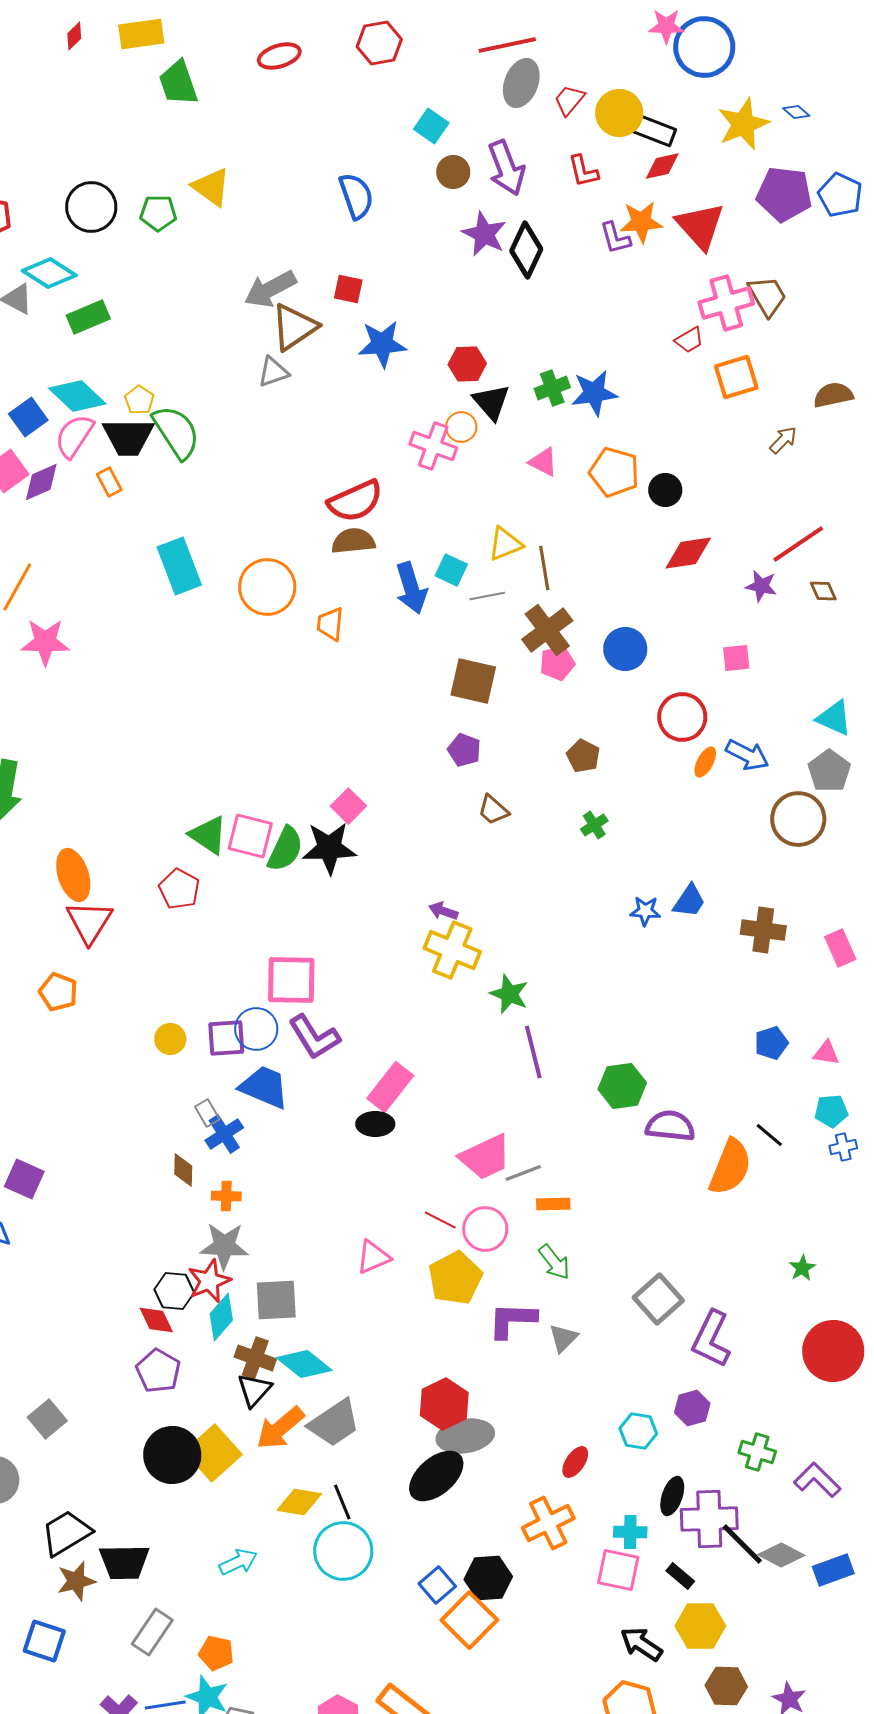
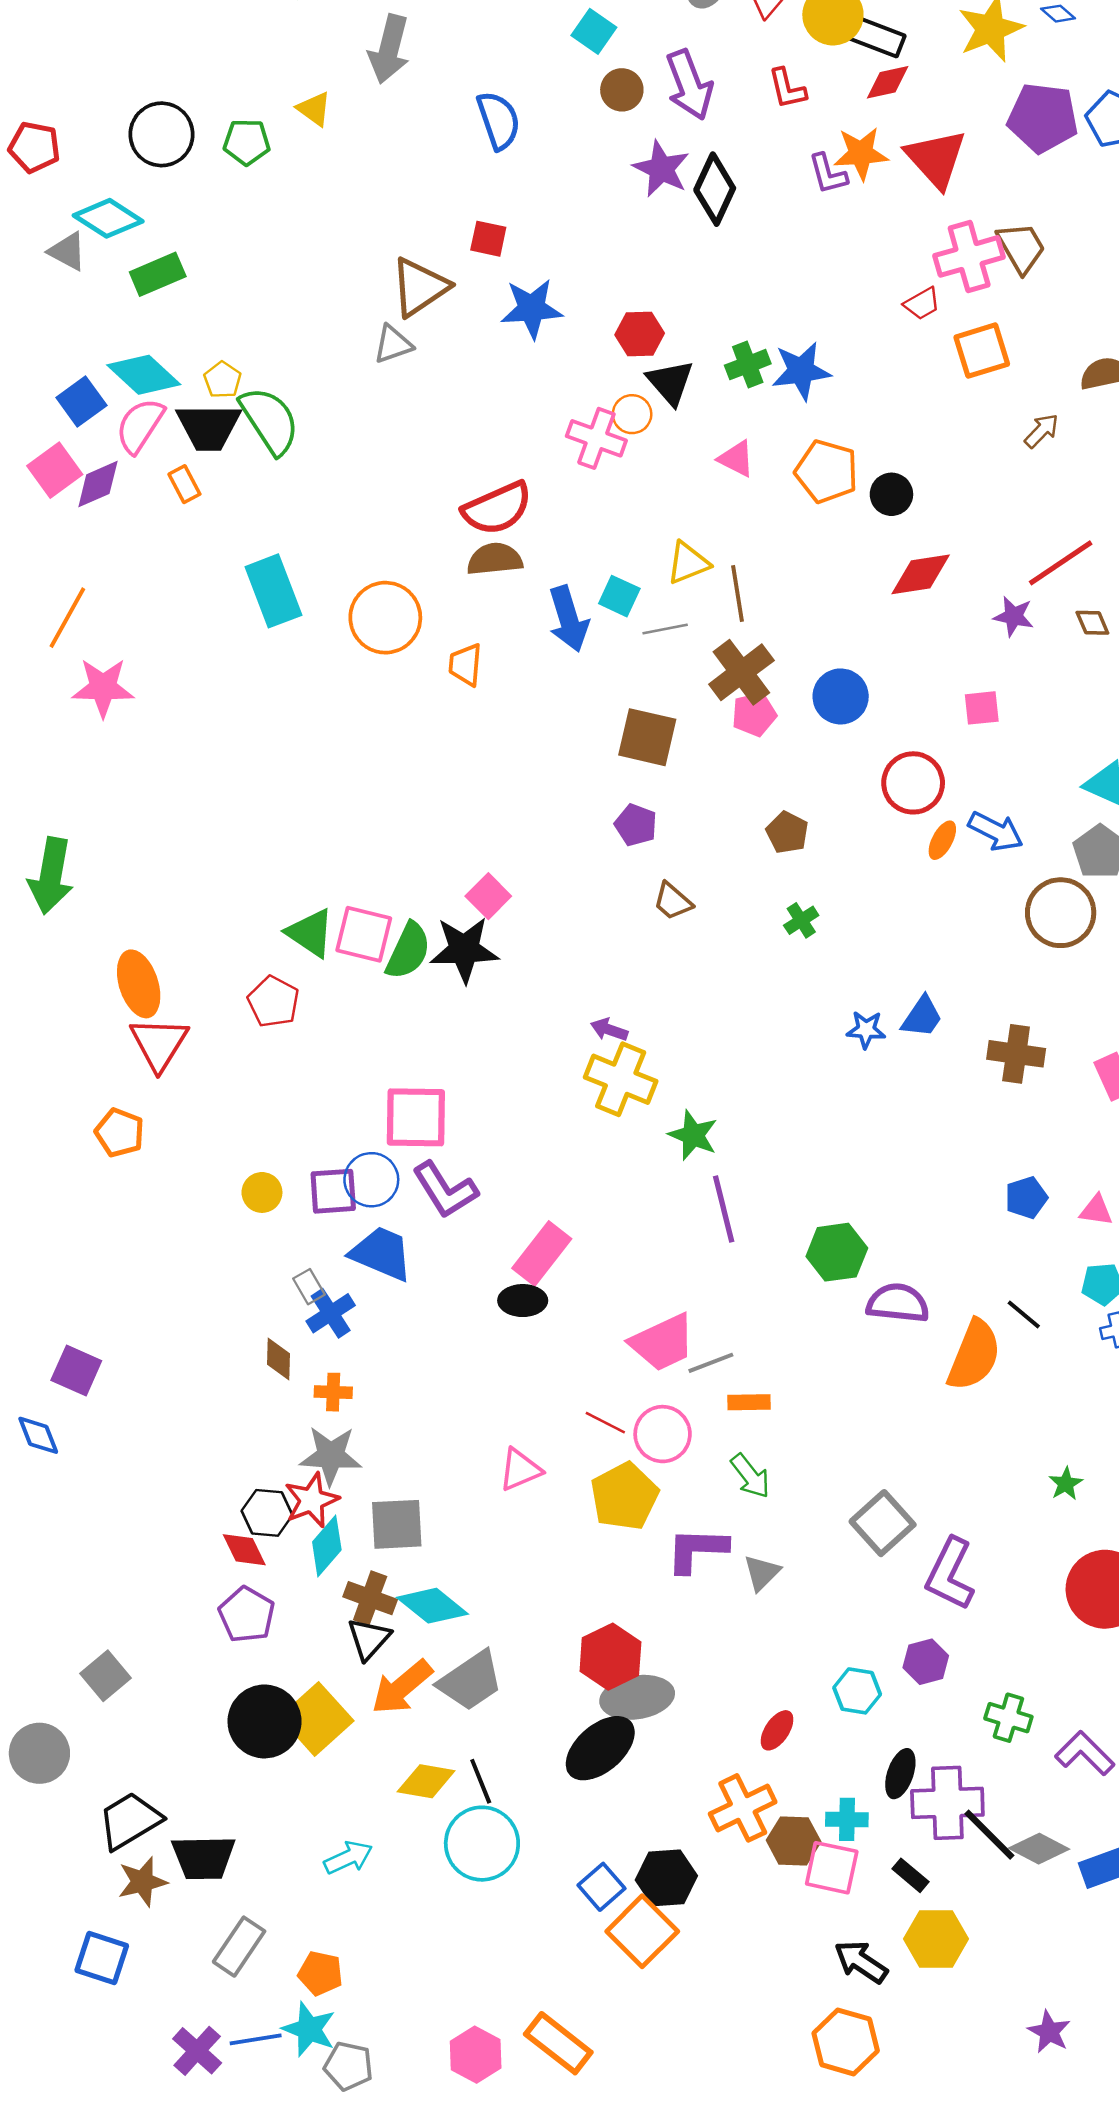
yellow triangle: (211, 187) -> (314, 109), size x0.7
gray arrow: (270, 289) -> (389, 49), moved, turned -48
brown hexagon: (726, 1686) -> (794, 1841), moved

